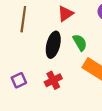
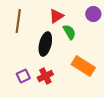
green semicircle: (80, 43) -> (69, 32), moved
purple square: (19, 80) -> (23, 76), moved

